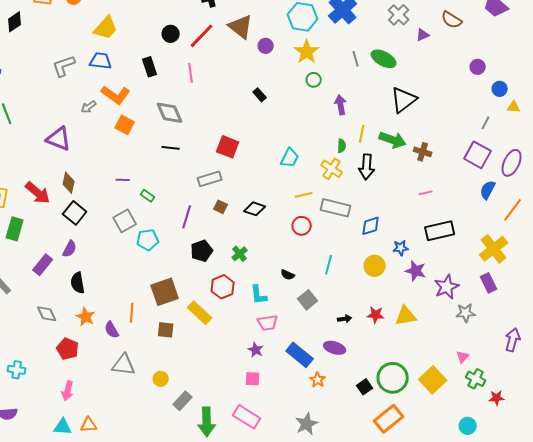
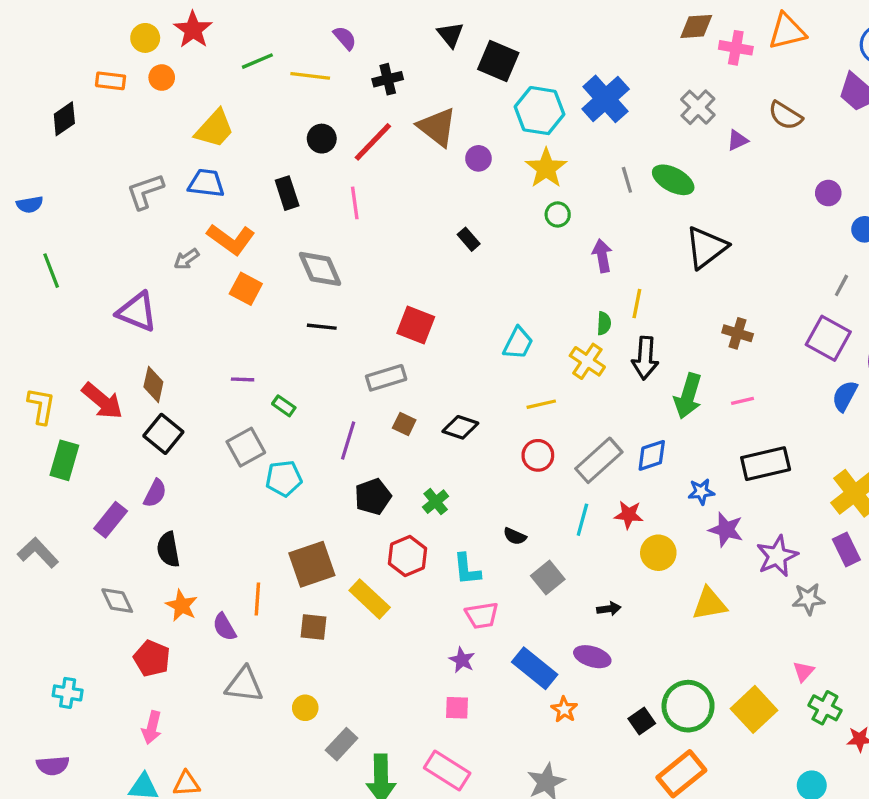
green arrow: (393, 140) -> (688, 396), moved, turned 88
gray rectangle: (336, 208) -> (599, 460), moved, turned -56
yellow circle: (375, 266) -> (658, 553), moved
red star: (376, 315) -> (629, 515), moved

